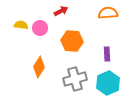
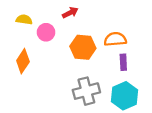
orange semicircle: (108, 13) -> (115, 39), moved
yellow semicircle: (21, 25) -> (24, 20), moved
orange diamond: (39, 67) -> (23, 61), moved

